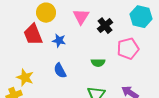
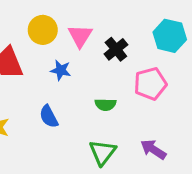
yellow circle: (46, 13) -> (43, 30), moved
blue star: (59, 41) -> (61, 70), moved

